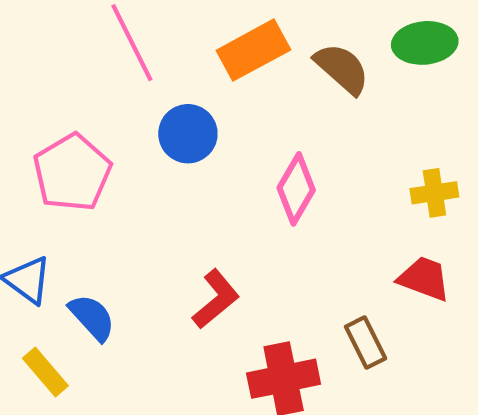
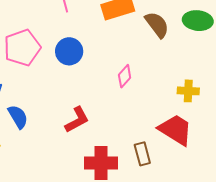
blue circle: (188, 134) -> (69, 51), moved
pink diamond: (296, 189) -> (125, 76), size x0.7
red trapezoid: (424, 278) -> (175, 130), size x1.4

